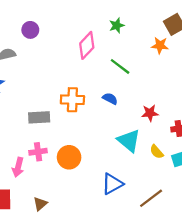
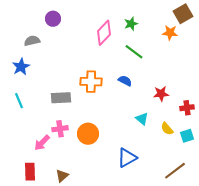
green star: (117, 25) -> (131, 24), moved
cyan triangle: (129, 141) -> (142, 119), size x0.6
pink arrow: (18, 167) -> (42, 143), turned 30
brown line: (151, 198) -> (175, 171), moved

